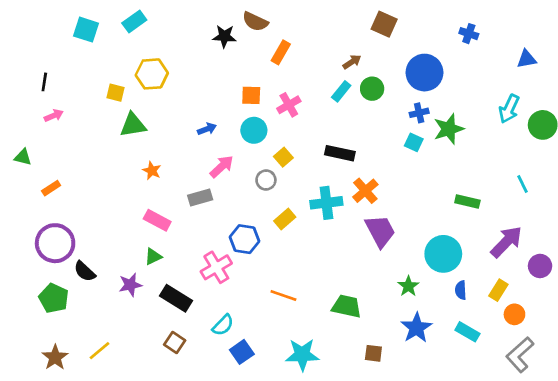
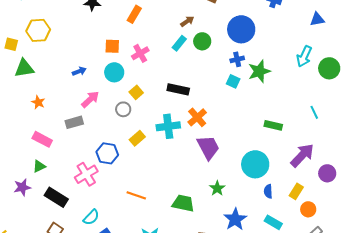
green star: (408, 286) -> (217, 188), moved

